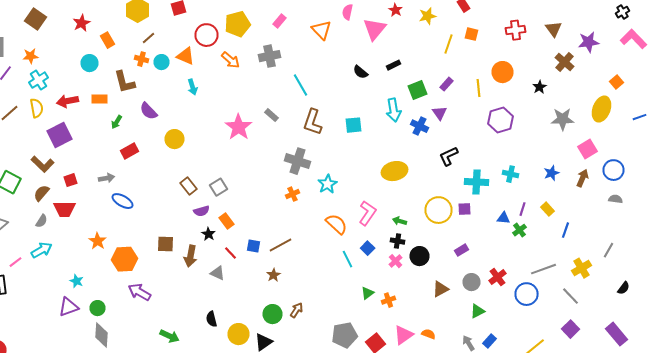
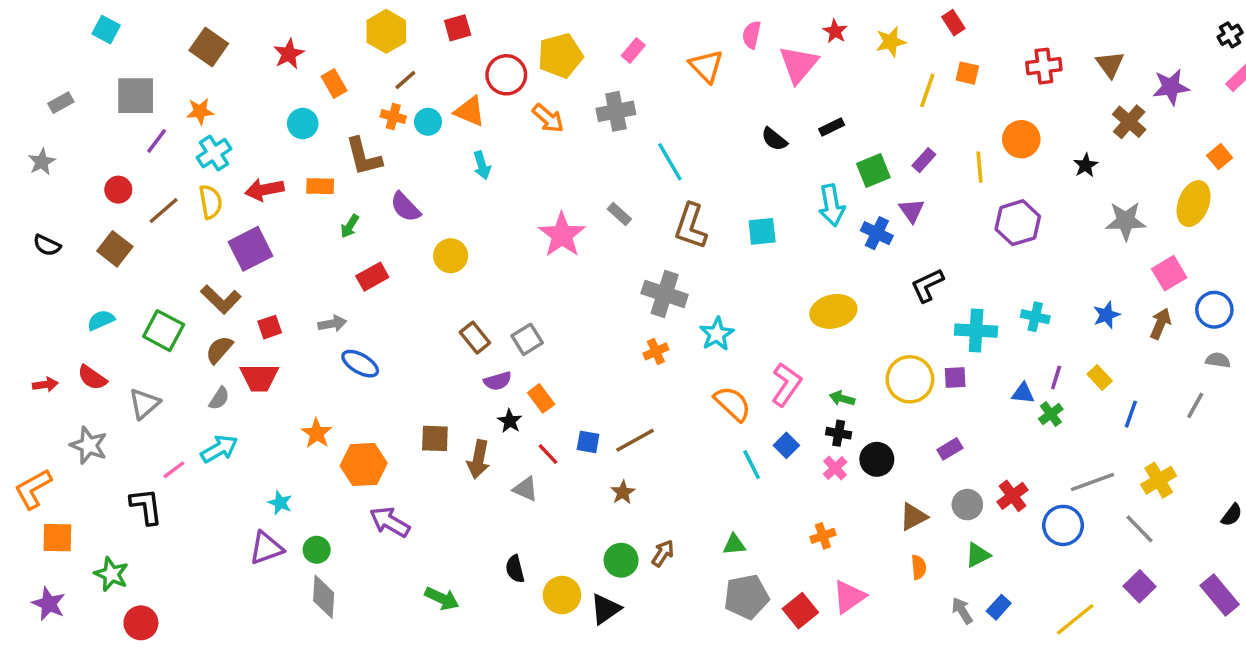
gray line: (608, 250) -> (1195, 405), moved
green triangle: (368, 293) -> (734, 545), moved, turned 32
orange semicircle: (428, 334) -> (919, 567), moved, turned 64

